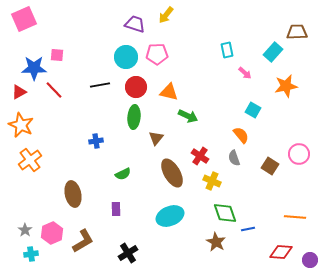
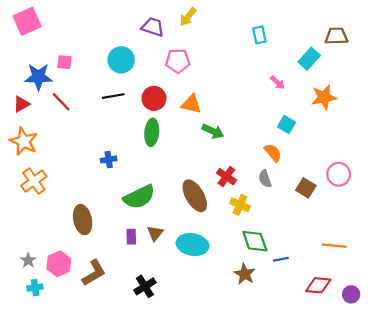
cyan rectangle: (227, 50) -> (259, 35), moved
cyan circle: (126, 57) -> (121, 60), moved
brown triangle: (156, 138) -> (155, 233), moved
green semicircle: (123, 174) -> (139, 197), size x1.8
cyan ellipse: (170, 216) -> (192, 245), turned 32

